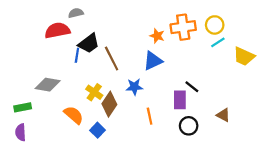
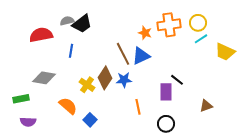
gray semicircle: (76, 13) -> (67, 21), moved
red semicircle: (57, 30) -> (41, 35), moved
black trapezoid: (89, 43) -> (82, 24), moved
brown line: (112, 59) -> (123, 54), moved
brown diamond: (109, 104) -> (105, 78), moved
brown triangle: (223, 115) -> (206, 106), turned -48
black circle: (189, 126) -> (166, 124), moved
purple semicircle: (20, 132) -> (28, 122), moved, turned -84

